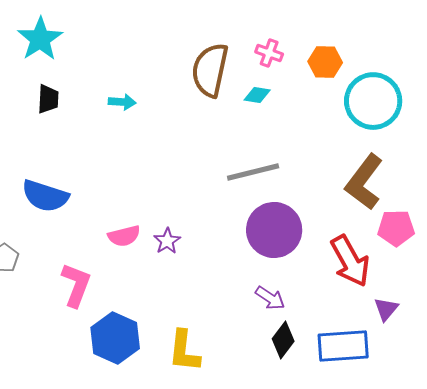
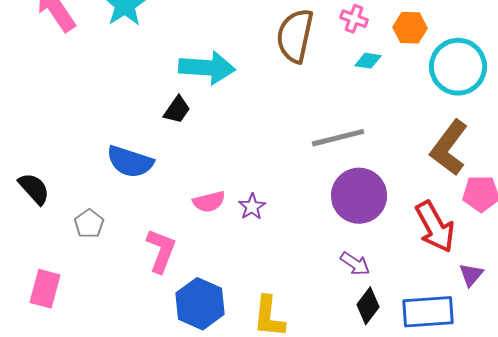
cyan diamond: (257, 95) -> (368, 61), moved
black trapezoid: (48, 99) -> (177, 110), moved, turned 32
cyan arrow: (122, 102) -> (207, 68), size x2.0

